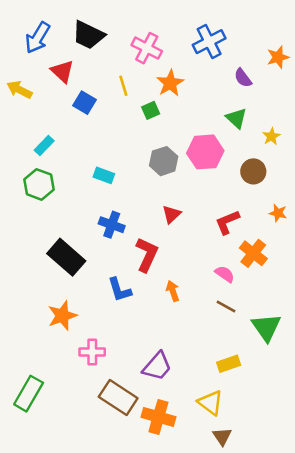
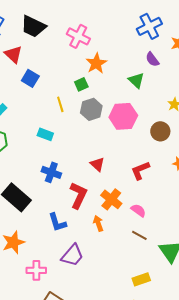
blue cross: (209, 42) -> (149, 26), moved
yellow line: (123, 86) -> (60, 104), moved
green triangle: (236, 118) -> (136, 80), moved
gray hexagon: (164, 161) -> (91, 109), moved
red triangle: (171, 214) -> (97, 164), turned -35
orange cross: (253, 253) -> (111, 199), moved
purple trapezoid: (157, 366) -> (72, 255), moved

